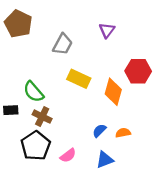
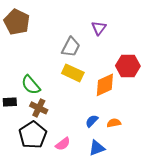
gray trapezoid: (63, 44) -> (71, 47), moved
orange diamond: (113, 92) -> (105, 85), turned 50

